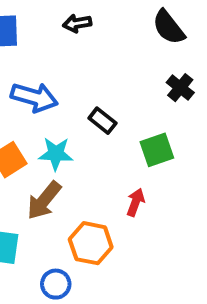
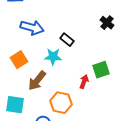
green square: (157, 150) -> (101, 70), moved
cyan star: (56, 154) -> (53, 57), moved

